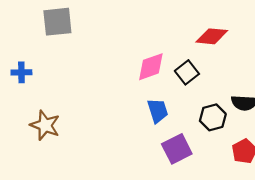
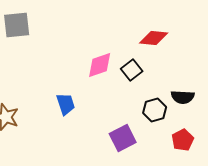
blue trapezoid: (158, 111) -> (66, 104), moved

